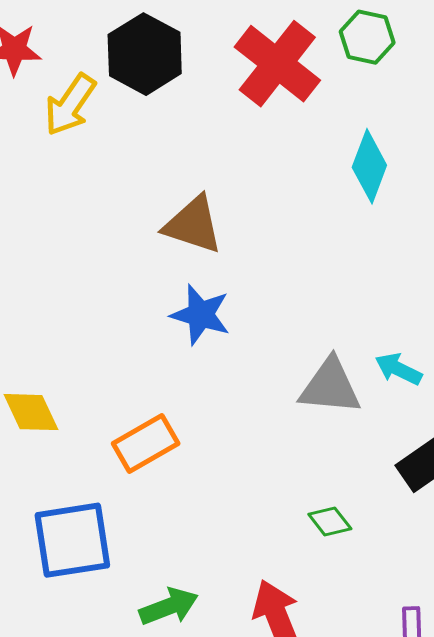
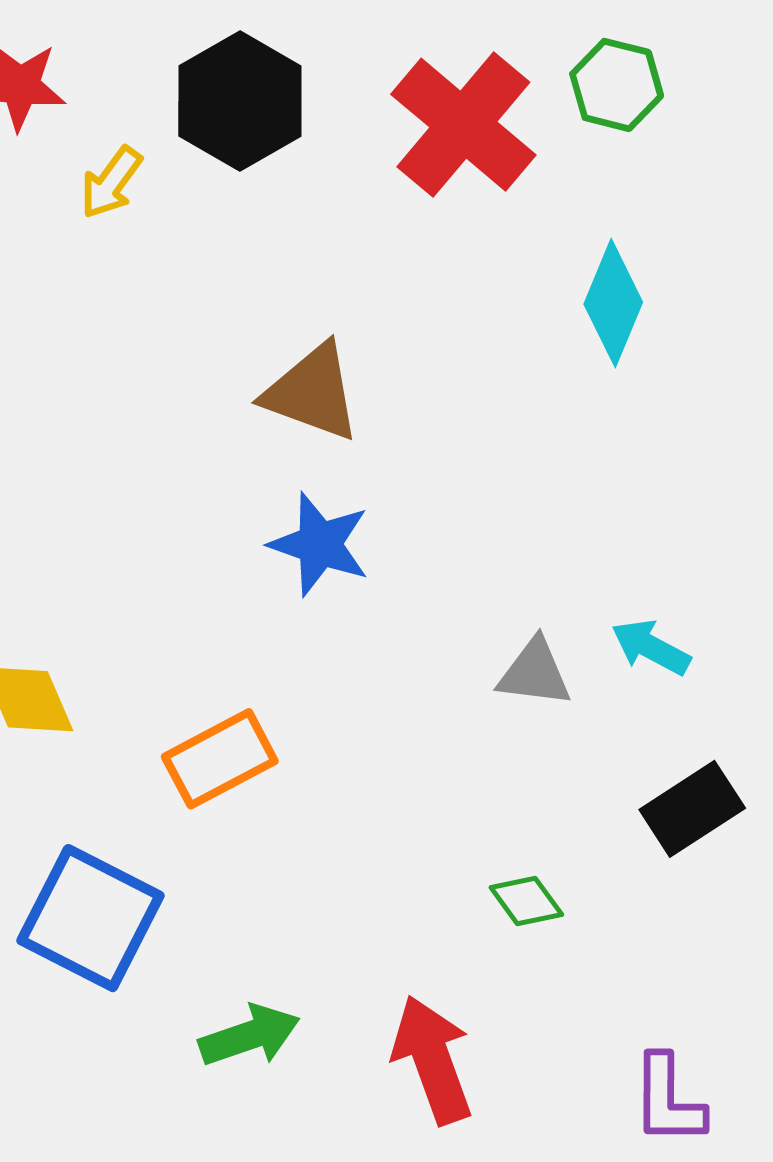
yellow arrow: (70, 105) -> (111, 182), size x0.7
gray triangle: (330, 386) -> (535, 673), size x0.7
blue square: (72, 540) -> (90, 918), turned 34

